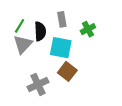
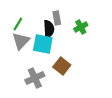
black semicircle: (40, 31) -> (49, 29), moved
cyan square: (61, 48) -> (43, 44), moved

